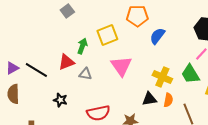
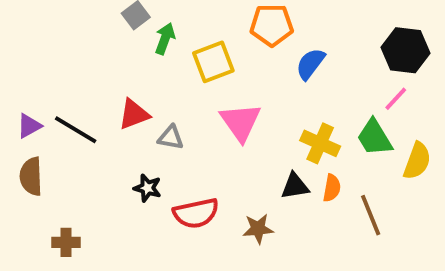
green arrow: (82, 46) -> (165, 39), moved
black star: (60, 100) -> (147, 188), moved

